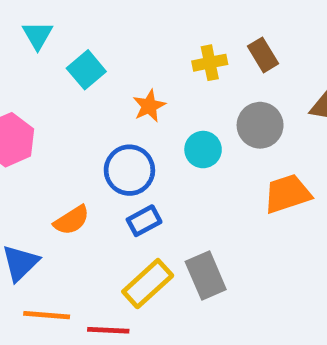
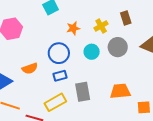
yellow cross: (210, 63) -> (101, 26), moved, turned -32
orange trapezoid: (287, 194) -> (120, 91), moved
gray rectangle: (206, 276) -> (83, 92), moved

